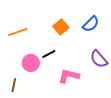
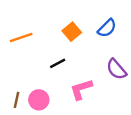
pink circle: (31, 63) -> (39, 100), moved
pink L-shape: (69, 76) -> (81, 89), turned -30

